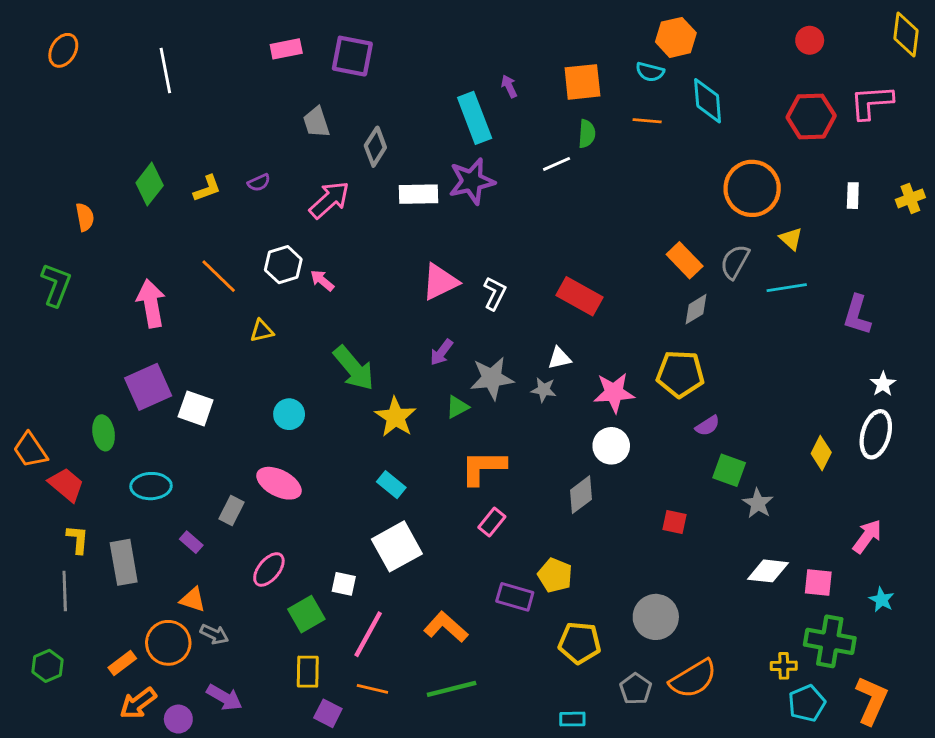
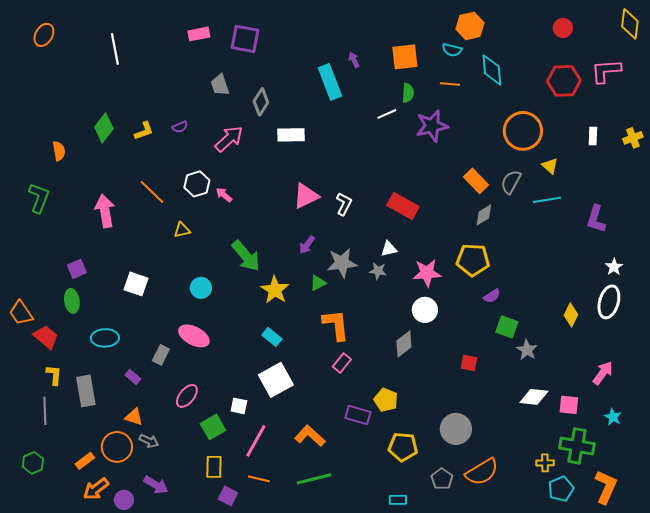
purple star: (472, 181) -> (432, 126), moved
purple square: (148, 387) -> (77, 269), moved, size x0.6
orange L-shape: (483, 467) -> (336, 325), turned 84

